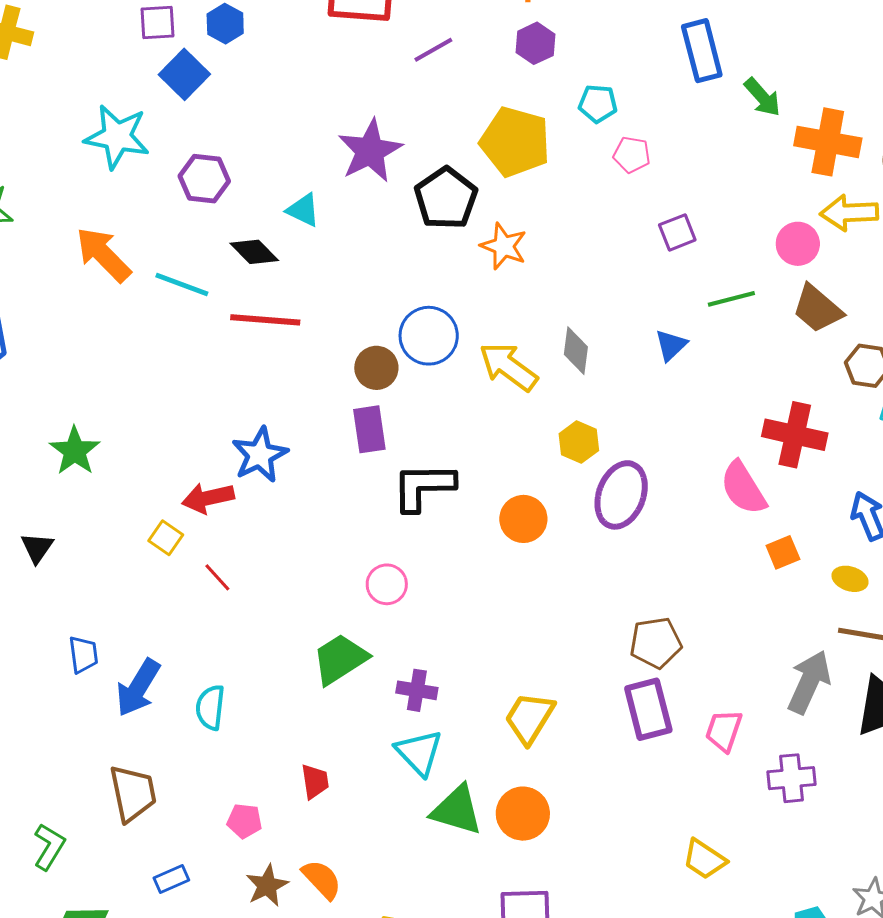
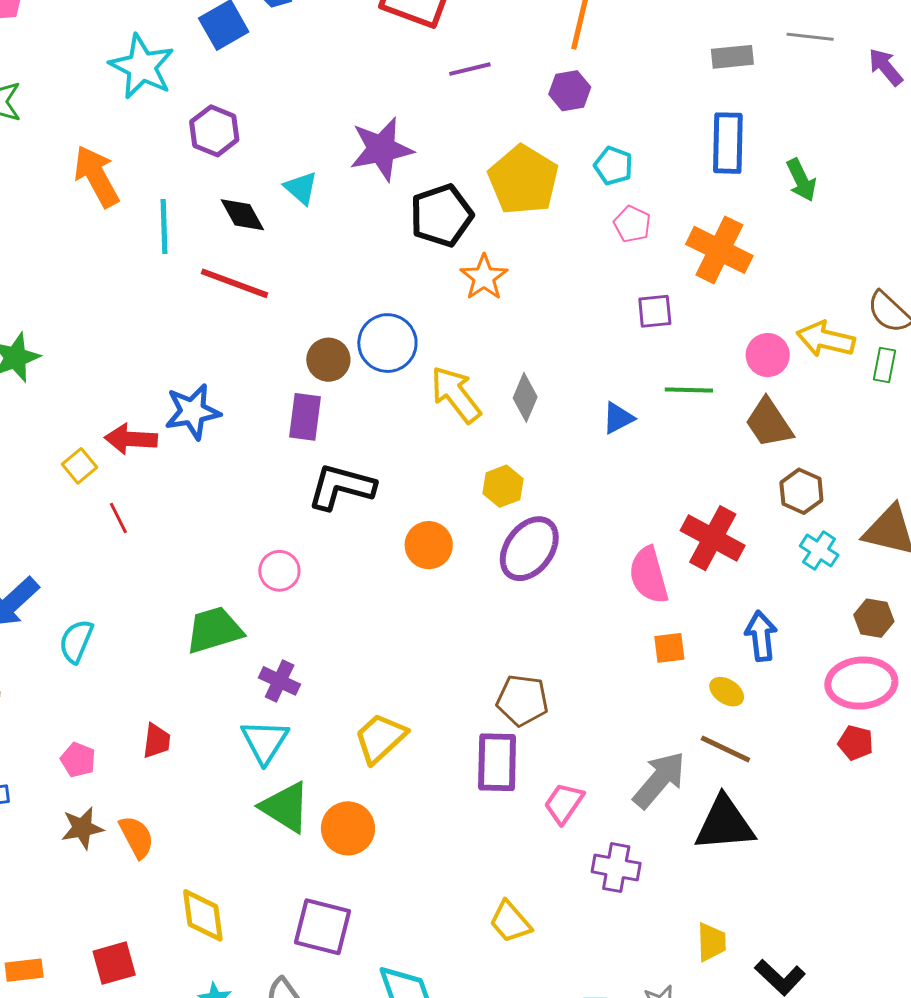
green arrow: (762, 97) -> (801, 180), moved
orange cross: (828, 142) -> (719, 250), moved
cyan line: (182, 285) -> (164, 227), turned 52

